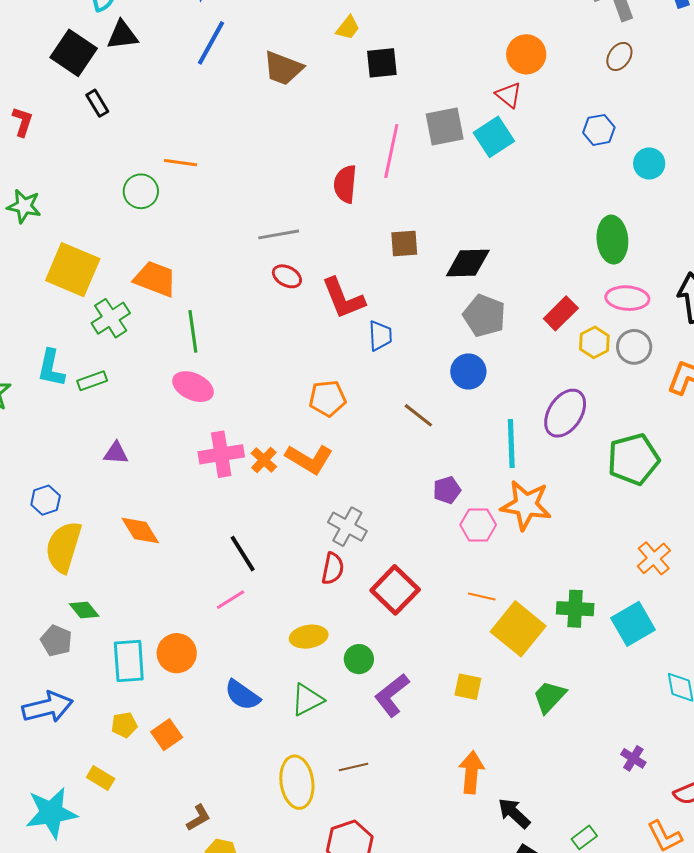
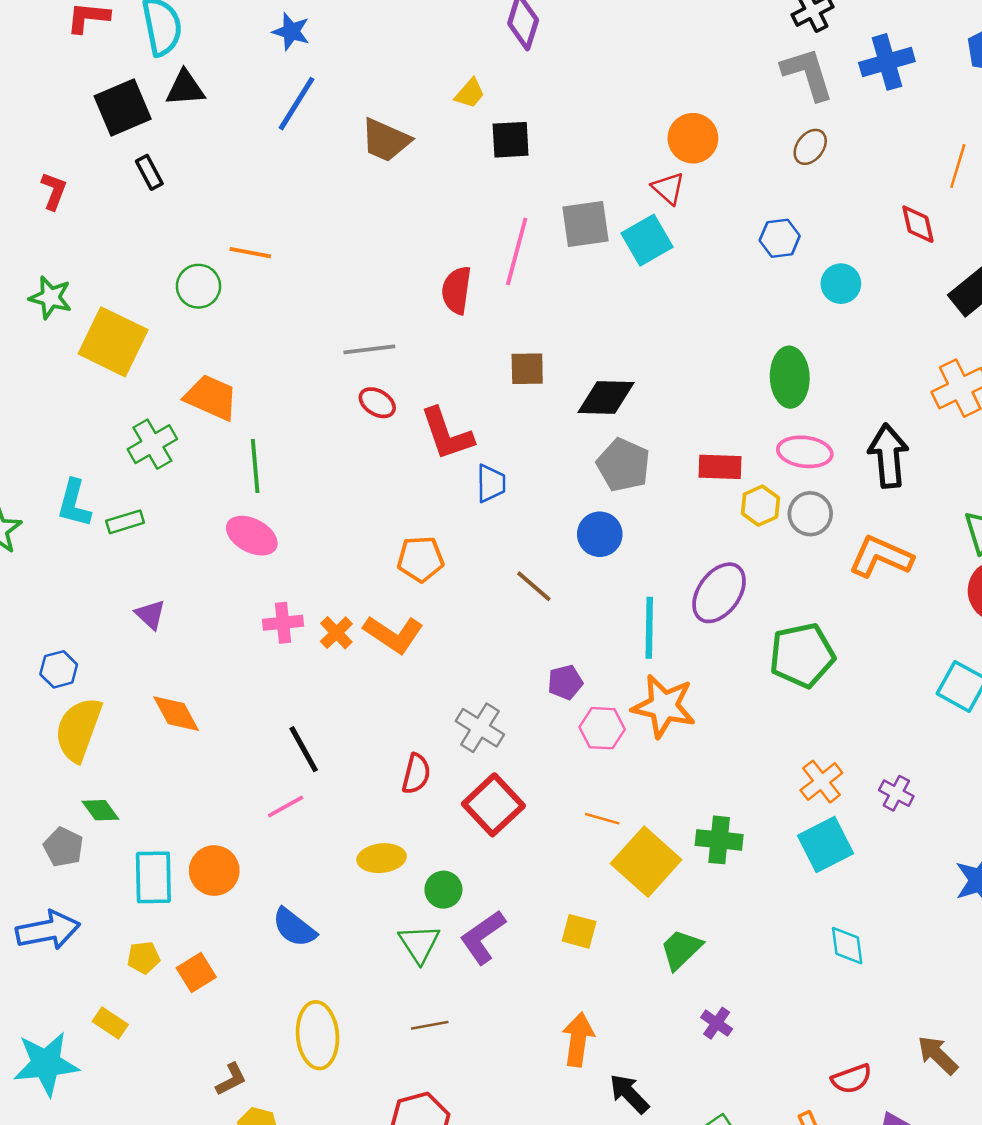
black square: (74, 53) -> (123, 108), turned 30
yellow square: (73, 270) -> (113, 342), moved
red rectangle: (561, 313) -> (720, 467), turned 44
purple triangle: (116, 453) -> (150, 615), turned 36
pink cross: (221, 454) -> (283, 623), size x0.7
gray cross: (347, 527) -> (480, 728), moved
cyan square: (633, 624) -> (825, 845), moved
green triangle: (307, 700) -> (419, 944), moved, turned -39
purple cross: (633, 758) -> (717, 1023), moved
yellow ellipse: (297, 782) -> (317, 1035), moved

